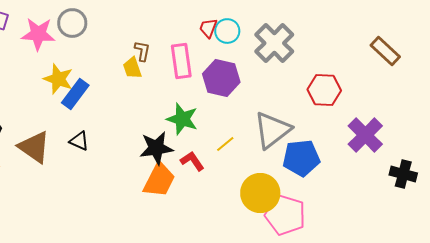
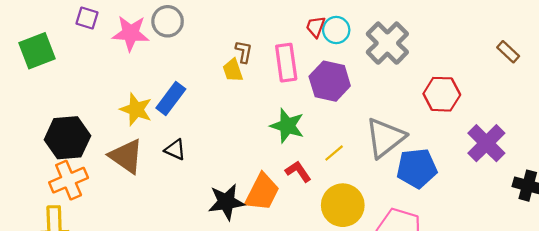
brown rectangle: (385, 51) -> (508, 52), size x0.7
yellow star: (58, 79) -> (136, 109), moved
black star: (156, 148) -> (226, 202), moved
yellow circle: (260, 193) -> (343, 205), moved

